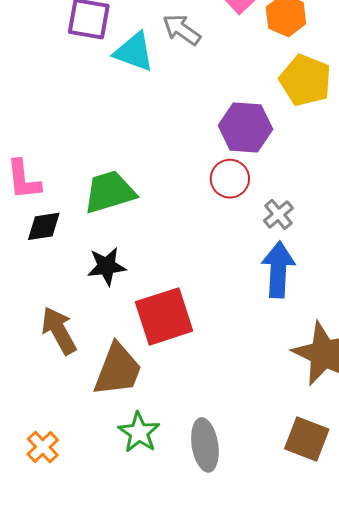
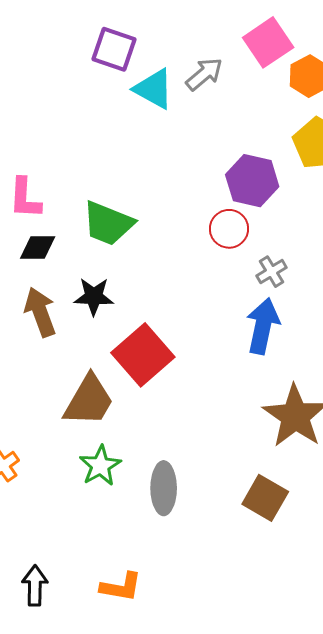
gray arrow: (182, 30) -> (204, 74), turned 96
green trapezoid: (110, 192) -> (108, 223), turned -150
red square: (164, 316) -> (143, 355), turned -32
brown arrow: (59, 331) -> (40, 312), moved

